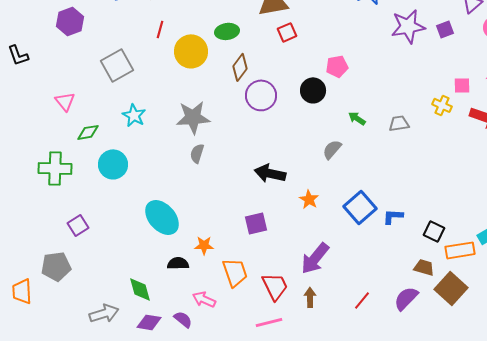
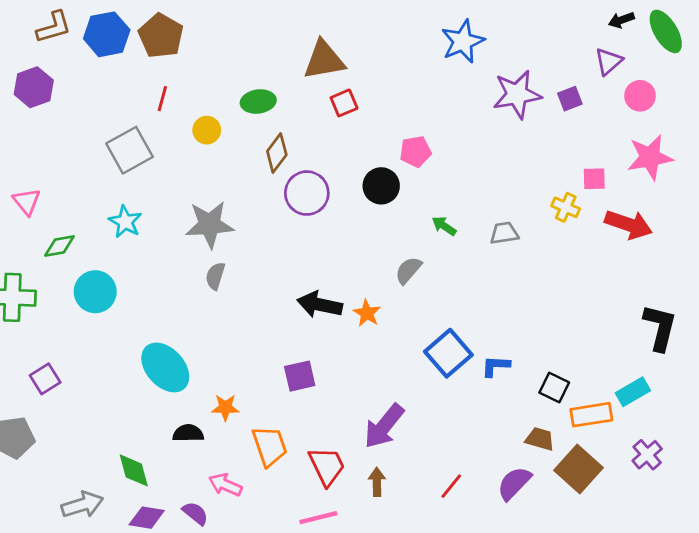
yellow circle: (191, 51) -> (207, 130), size x0.6
gray square: (117, 65) -> (130, 150), moved
orange star: (309, 199) -> (367, 313), moved

